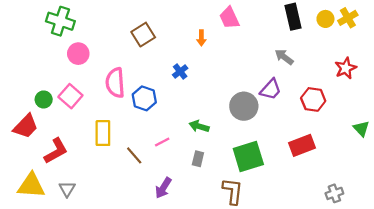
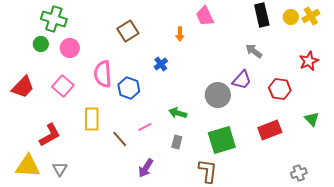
green circle: (44, 99) -> (41, 44), moved
red trapezoid: (26, 126) -> (23, 87), moved
green triangle: (361, 129) -> (312, 119), moved

